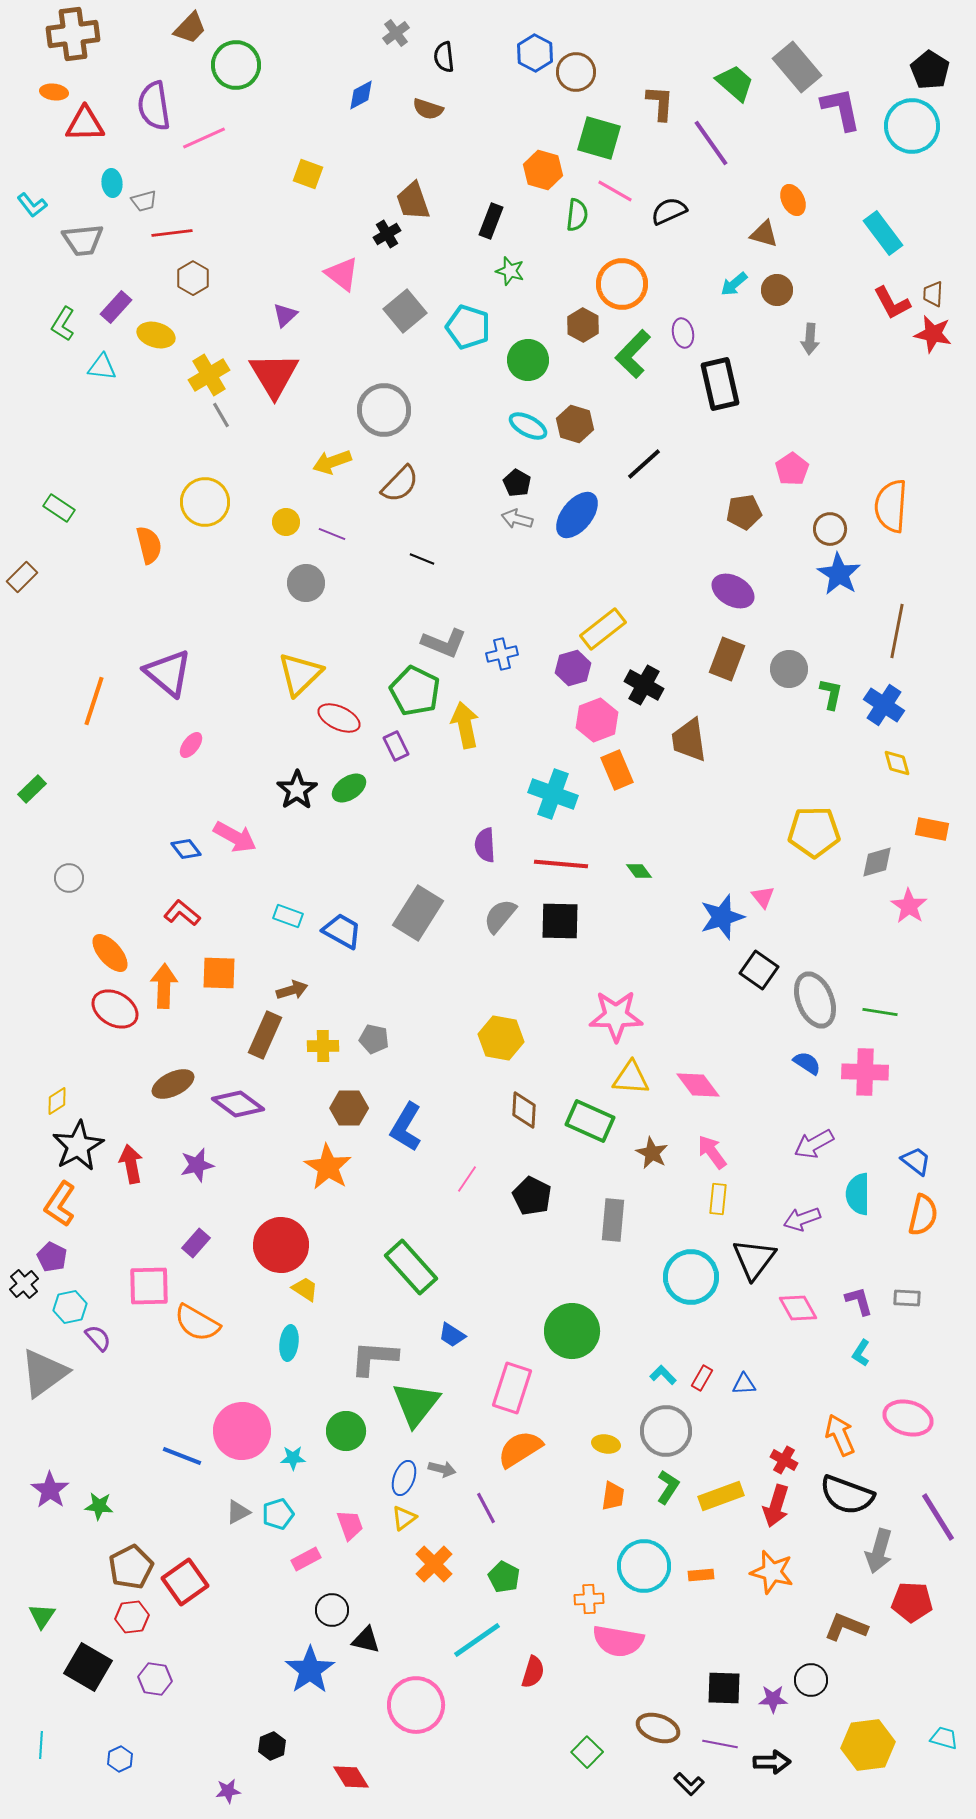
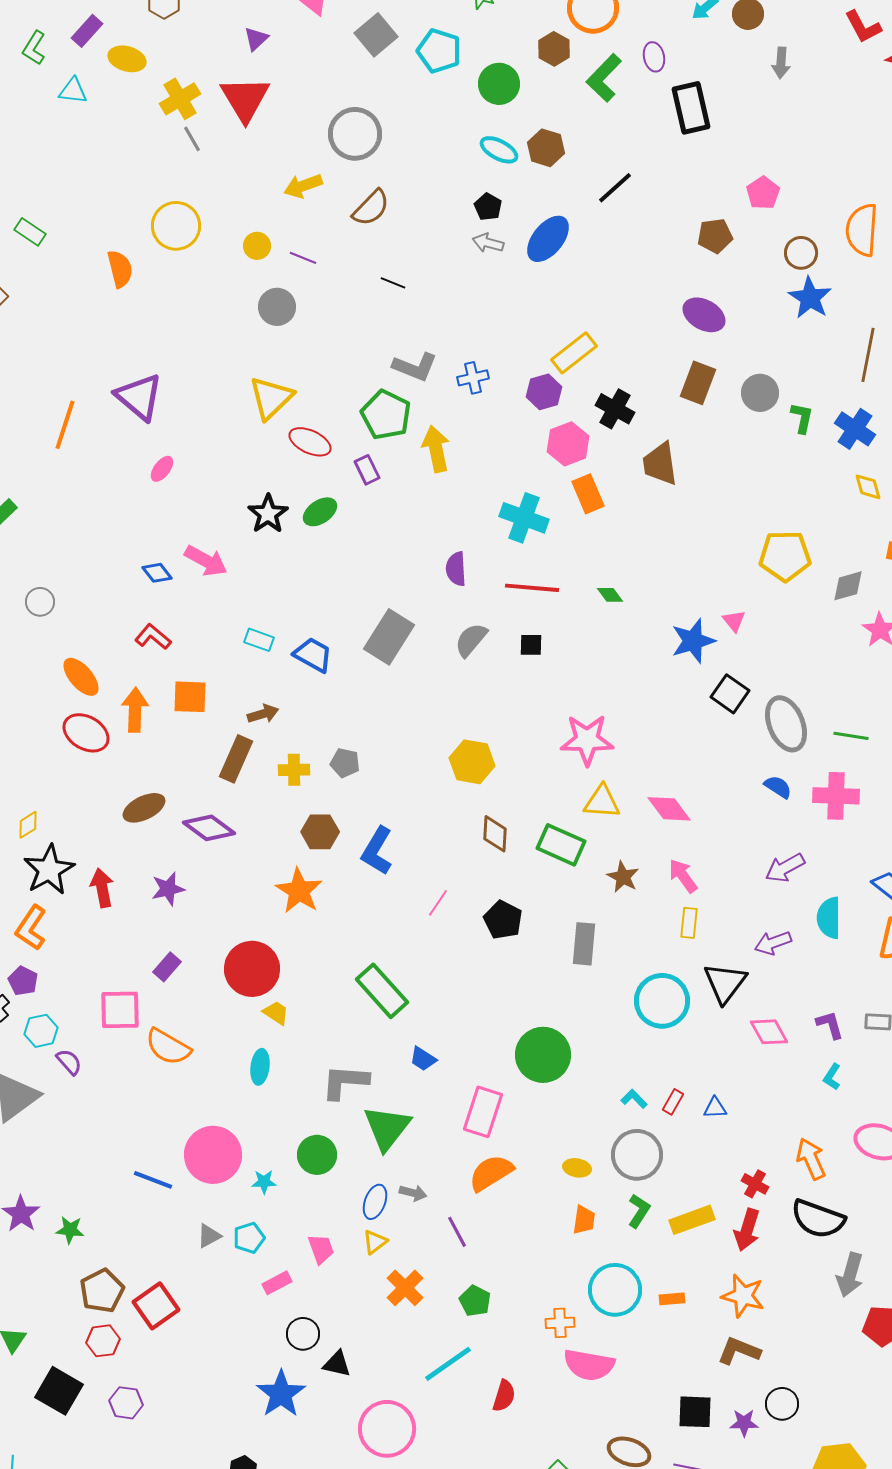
black square: (560, 921) -> (531, 645), size x0.6
brown L-shape: (846, 1627) -> (739, 1351), moved

